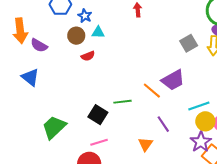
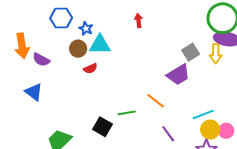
cyan triangle: (98, 32) -> (100, 45), size x1.6
purple trapezoid: (173, 80) -> (178, 75), moved

